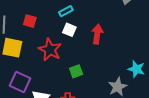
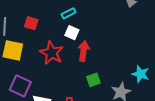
red arrow: (97, 34) -> (84, 51), moved
green square: (76, 71) -> (93, 80), moved

